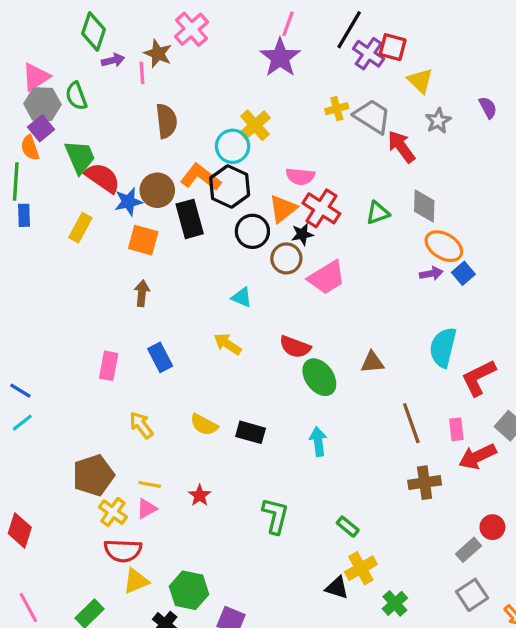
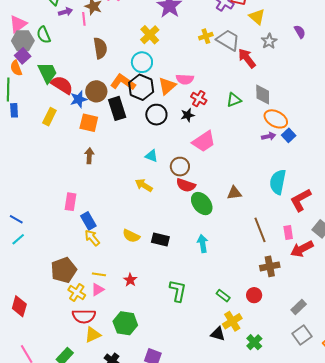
yellow cross: (255, 125) -> (150, 35), moved
red cross: (321, 208) -> (199, 99), size x0.7
orange triangle: (283, 209) -> (167, 86), moved
brown circle: (286, 258) -> (180, 167), moved
blue rectangle: (160, 357) -> (88, 221), moved
red circle: (492, 527) -> (254, 295), moved
green hexagon: (189, 590) -> (125, 323), moved

